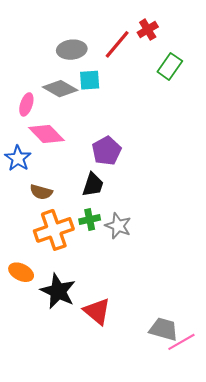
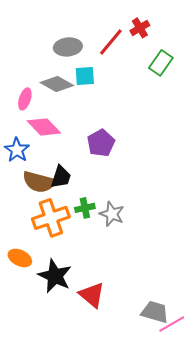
black trapezoid: (93, 185) -> (61, 177), moved
brown semicircle: (41, 192) -> (39, 182), size x1.5

